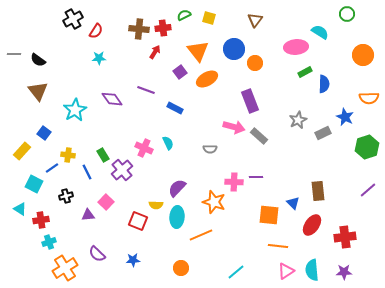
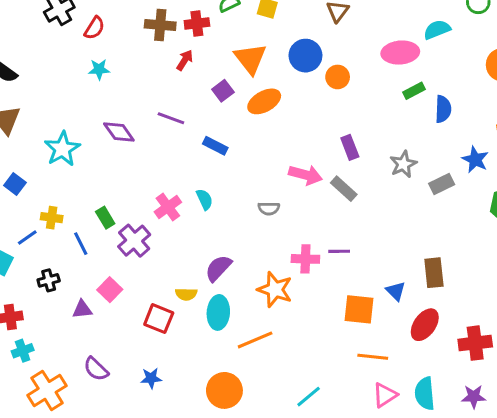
cyan semicircle: (320, 32) -> (437, 30), turned -54
purple rectangle: (250, 101) -> (350, 147), moved, size x0.7
pink cross: (144, 148) -> (168, 207), turned 30
orange circle: (181, 268) -> (224, 390), size x1.5

